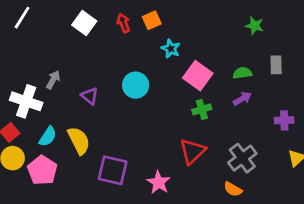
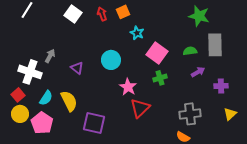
green star: (254, 26) -> (199, 16), size x1.5
gray rectangle: (276, 65) -> (215, 45), size x1.6
purple arrow: (242, 99) -> (198, 72), moved
red triangle: (192, 151) -> (140, 108), moved
gray cross: (242, 158) -> (190, 114), turned 30
pink star: (159, 182) -> (128, 87), moved

